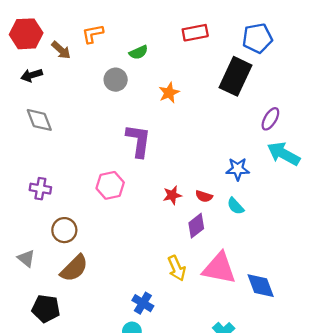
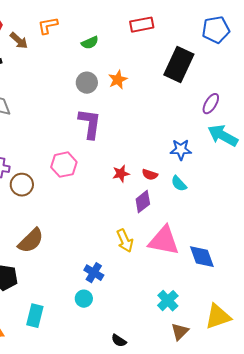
blue pentagon: (257, 38) -> (216, 30), moved
gray circle: (116, 80) -> (87, 83), moved
brown circle: (64, 230) -> (22, 185), moved

